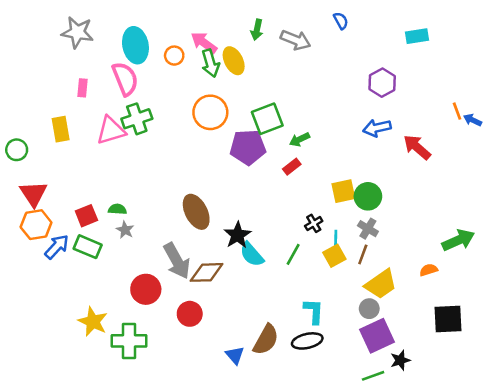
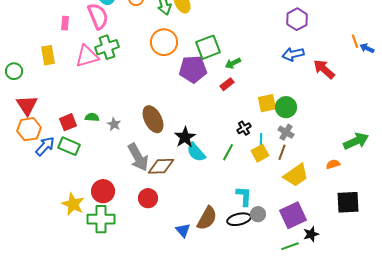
gray star: (125, 230) -> (114, 124), moved
red circle: (146, 289) -> (103, 191), moved
gray circle: (369, 309) -> (258, 214), moved

